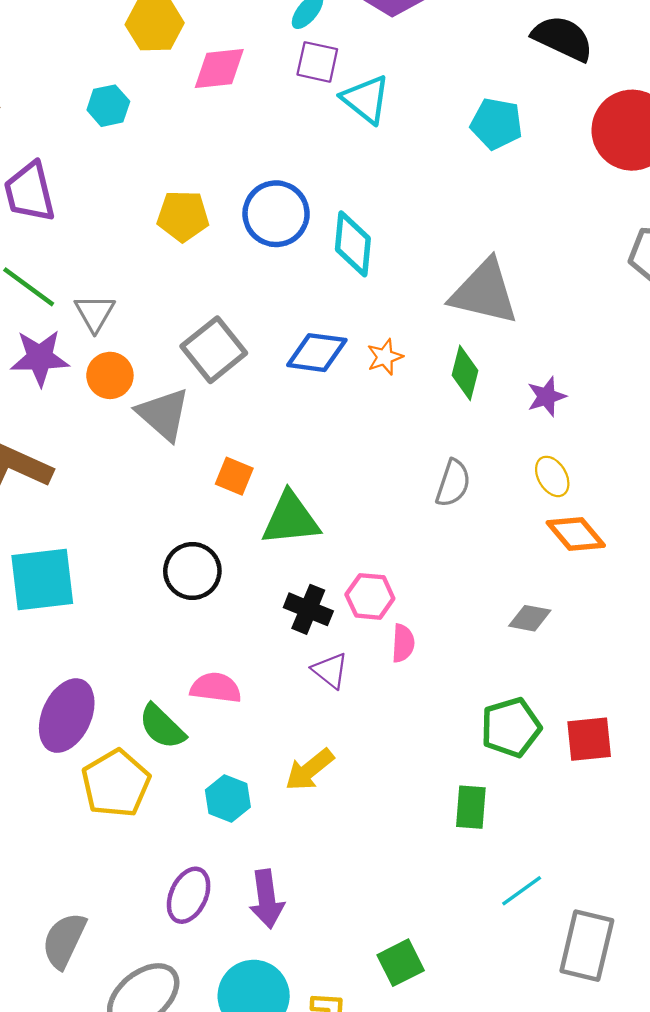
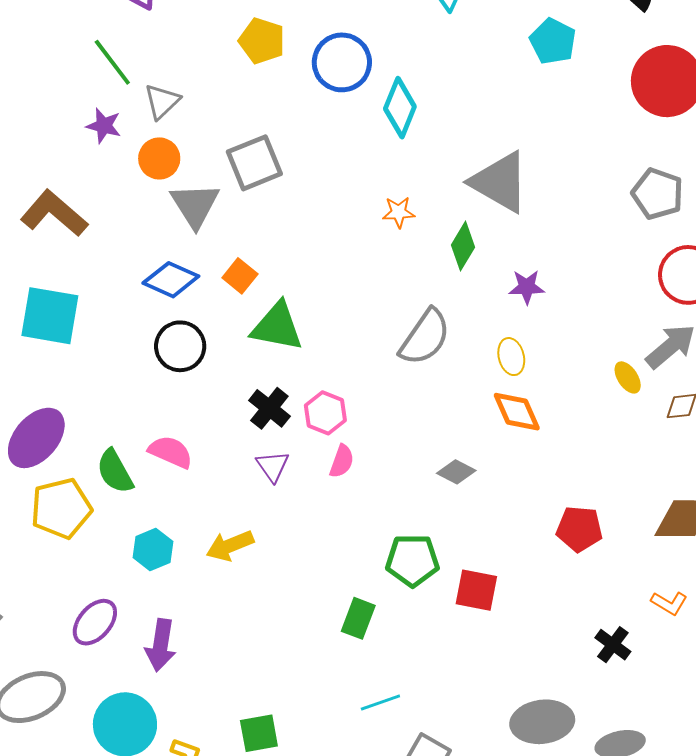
blue diamond: (317, 353) -> (171, 280), moved
purple star: (40, 358) -> (104, 126), size x0.7
gray semicircle: (453, 483) -> (425, 337), size x1.4

